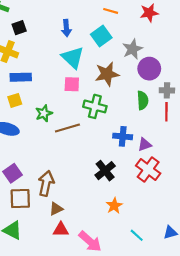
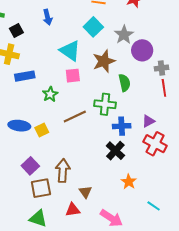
blue arrow: (66, 28) -> (47, 17), moved
yellow square: (15, 100) -> (42, 130), moved
green semicircle: (143, 100) -> (124, 83), moved
green cross: (95, 106) -> (105, 104), moved
green star: (44, 113) -> (50, 94), moved
blue cross: (123, 136) -> (122, 126), moved
brown triangle: (56, 209) -> (85, 192), moved, turned -32
red triangle: (61, 230) -> (73, 210), moved

